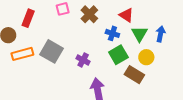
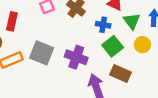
purple cross: (83, 60) -> (76, 57), size x1.5
brown rectangle: (134, 75) -> (120, 73), moved

